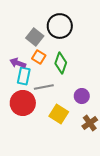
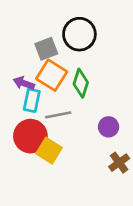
gray square: (35, 37) -> (46, 49), turned 30
orange square: (39, 57) -> (52, 75), size x1.6
yellow square: (59, 114) -> (49, 151), moved

